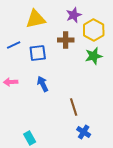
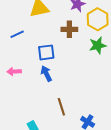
blue square: (38, 53) -> (46, 52), moved
brown line: (74, 107) -> (61, 107), moved

